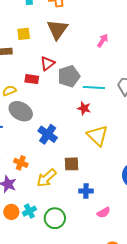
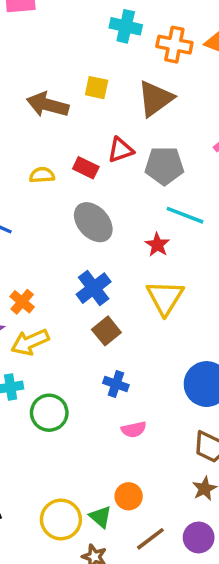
gray pentagon: (69, 76) -> (164, 166), moved
gray ellipse: (21, 111) -> (93, 222), moved
blue cross: (48, 134) -> (94, 288), moved
brown square: (72, 164) -> (106, 331), turned 35
yellow arrow: (46, 178) -> (30, 342), moved

